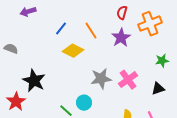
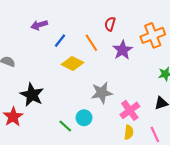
purple arrow: (28, 12) -> (39, 25), moved
red semicircle: (122, 13) -> (110, 24), moved
pink cross: (128, 80) -> (130, 110), moved

